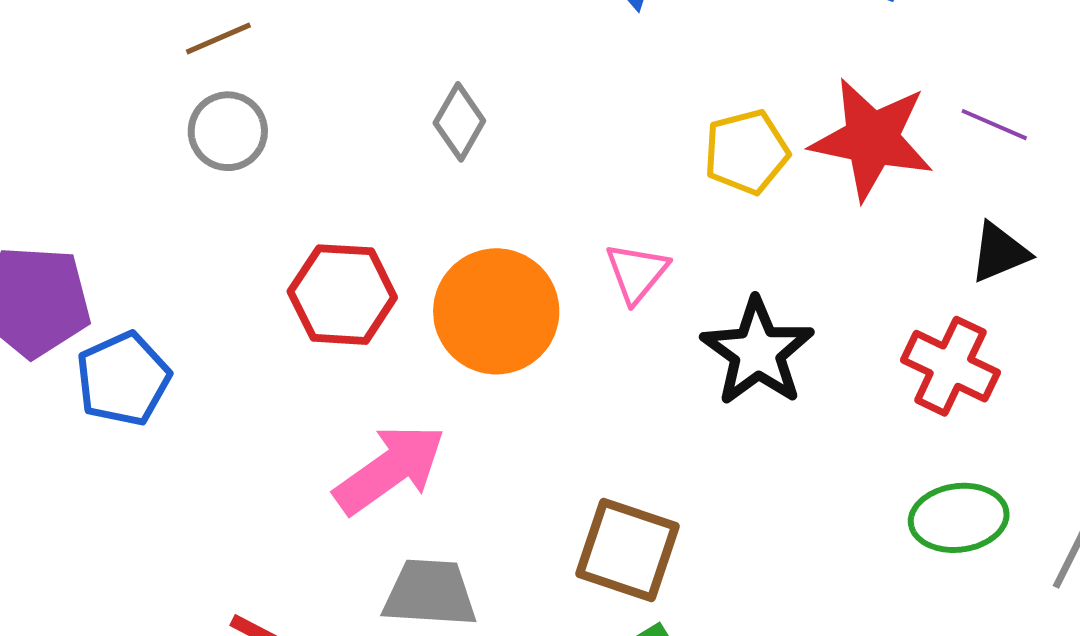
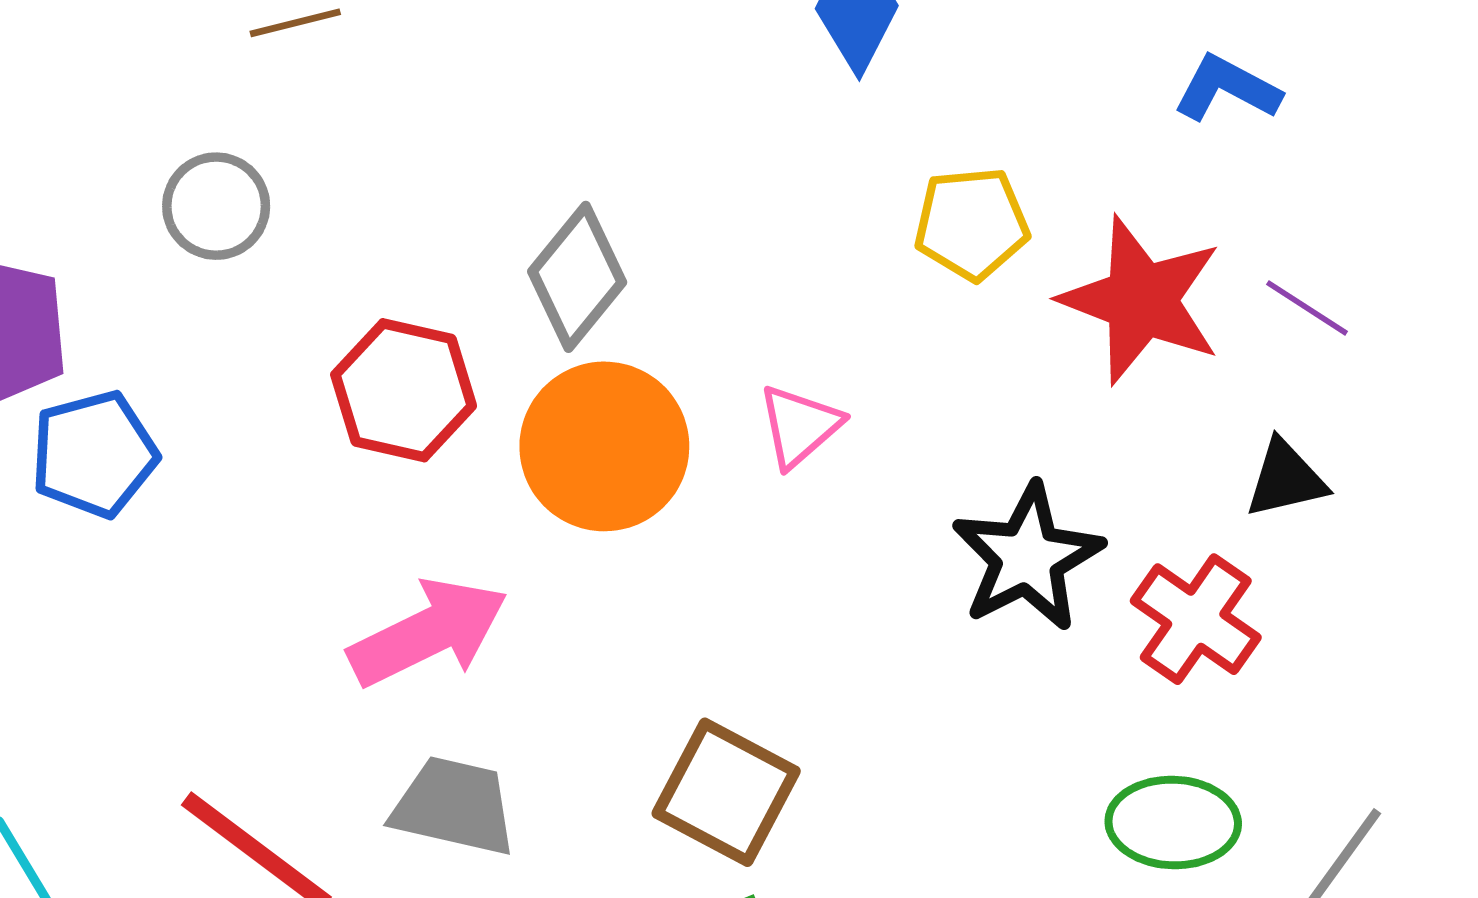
gray diamond: (459, 122) -> (577, 277), moved, size x1.4
gray circle: (228, 131) -> (216, 206), moved
yellow pentagon: (746, 152) -> (972, 224), moved
black star: (757, 352) -> (1027, 557), moved

